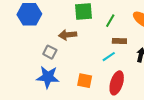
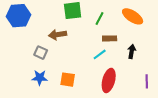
blue star: (48, 77) -> (40, 78), size x0.7
orange square: (85, 81) -> (68, 80), moved

